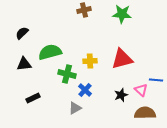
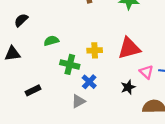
green semicircle: (50, 52) -> (51, 41), size x0.6
black triangle: (24, 64) -> (12, 54), moved
pink triangle: (141, 90) -> (146, 72), moved

